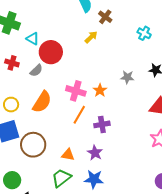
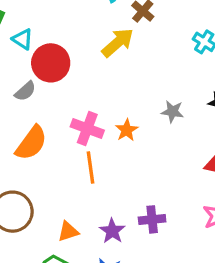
yellow arrow: (91, 37) -> (118, 43), size x1.5
orange line: (79, 115) -> (91, 167), turned -42
purple cross: (102, 124) -> (152, 219), moved
orange triangle: (68, 155) -> (68, 231), turned -32

